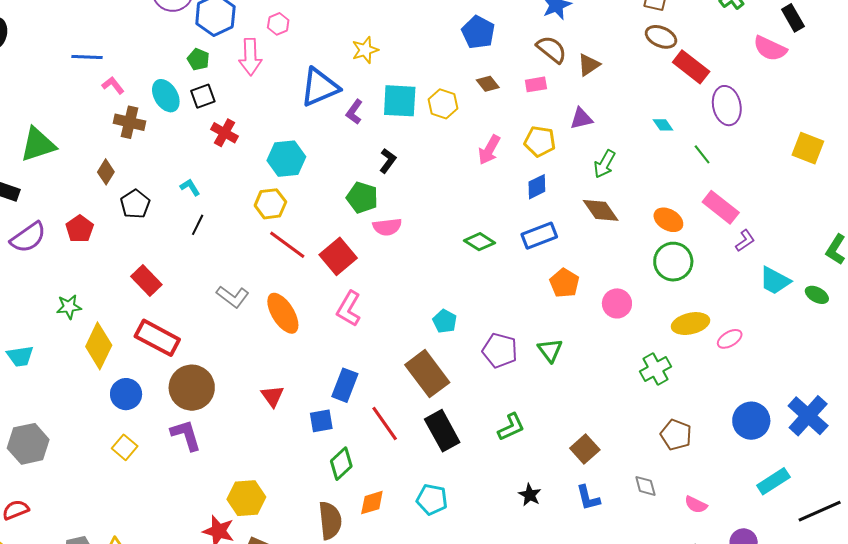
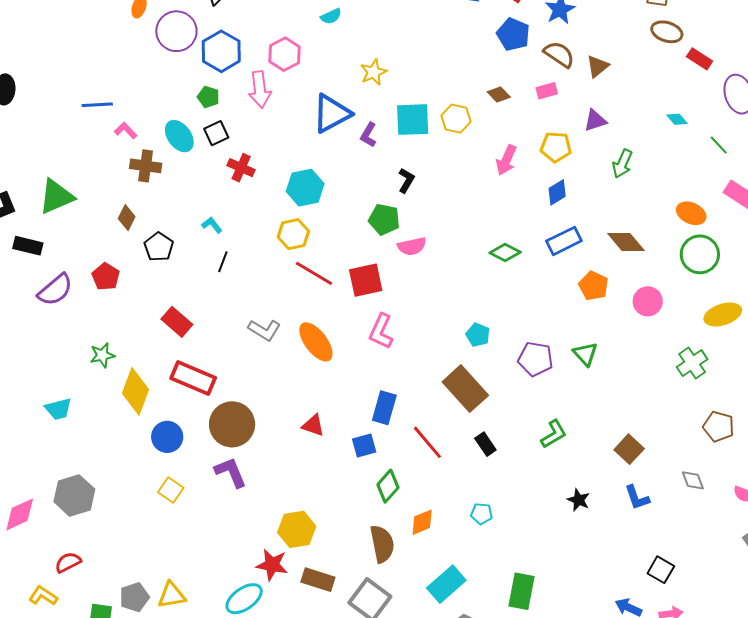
pink hexagon: (278, 24) -> (285, 54), size x1.5
blue pentagon: (478, 32) -> (513, 34), moved
red rectangle: (691, 67) -> (700, 59), size x0.7
brown diamond: (601, 210) -> (626, 242), moved
red square: (338, 256) -> (366, 280), turned 33
red triangle: (272, 396) -> (313, 425), turned -30
black rectangle: (442, 431) -> (485, 444), size x0.6
cyan pentagon: (432, 500) -> (482, 514), size x0.7

